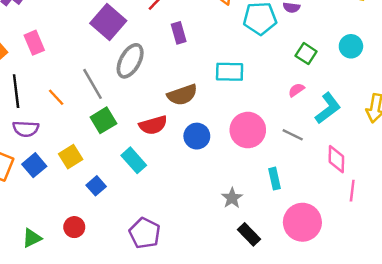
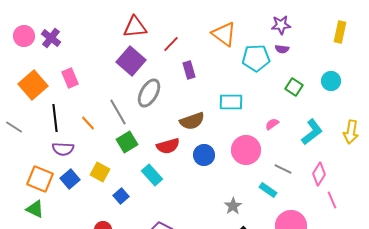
pink semicircle: (296, 90) -> (272, 124), moved
gray line: (293, 135) -> (283, 169), moved
yellow square: (71, 157) -> (100, 172), turned -30
pink diamond: (336, 159) -> (319, 174), turned 30
cyan rectangle: (274, 179) -> (268, 190), turned -42
pink line: (352, 191) -> (332, 200), turned -30

